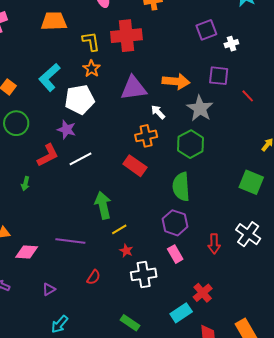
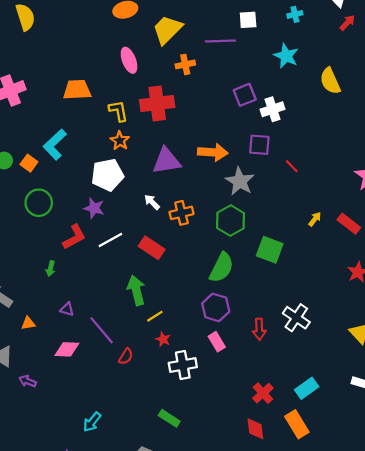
white cross: (231, 44) -> (273, 109), size x1.5
cyan L-shape: (49, 77) -> (55, 145), moved
white arrow: (158, 112) -> (152, 202), moved
red rectangle: (135, 166) -> (152, 248), moved
green square: (251, 182) -> (270, 250), moved
green semicircle: (181, 187) -> (221, 268), turned -148
purple line: (70, 241) -> (102, 330), turned 44
pink diamond: (27, 252) -> (67, 349), moved
red semicircle: (94, 277) -> (126, 356), moved
purple triangle: (49, 289) -> (67, 309), moved, turned 48
red cross: (203, 293) -> (263, 393), moved
cyan rectangle: (181, 313) -> (307, 388), moved

